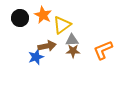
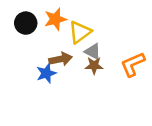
orange star: (43, 15) -> (55, 19), turned 30
gray triangle: (72, 40) -> (93, 51), turned 32

